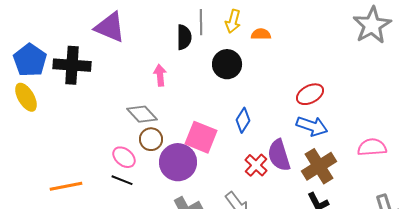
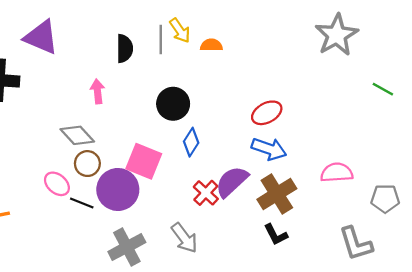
yellow arrow: (233, 21) -> (180, 30), turned -50
gray line: (201, 22) -> (161, 39), moved
black circle: (227, 64) -> (173, 104), moved
purple semicircle: (279, 155) -> (232, 182), turned 64
black line: (122, 180) -> (82, 203), moved

